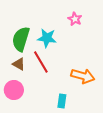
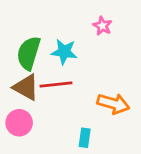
red line: (41, 62) -> (56, 85), turned -65
brown triangle: (19, 64) -> (26, 87), size x1.5

